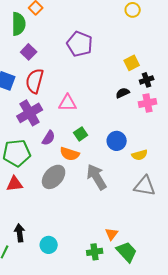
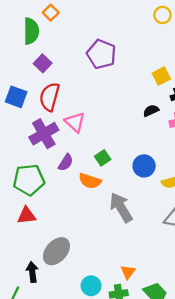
pink triangle: (68, 103) -> (75, 122), moved, turned 42
gray ellipse: (54, 177) -> (56, 251), moved
orange triangle: (112, 234) -> (128, 272), moved
cyan circle: (49, 245) -> (91, 286), moved

